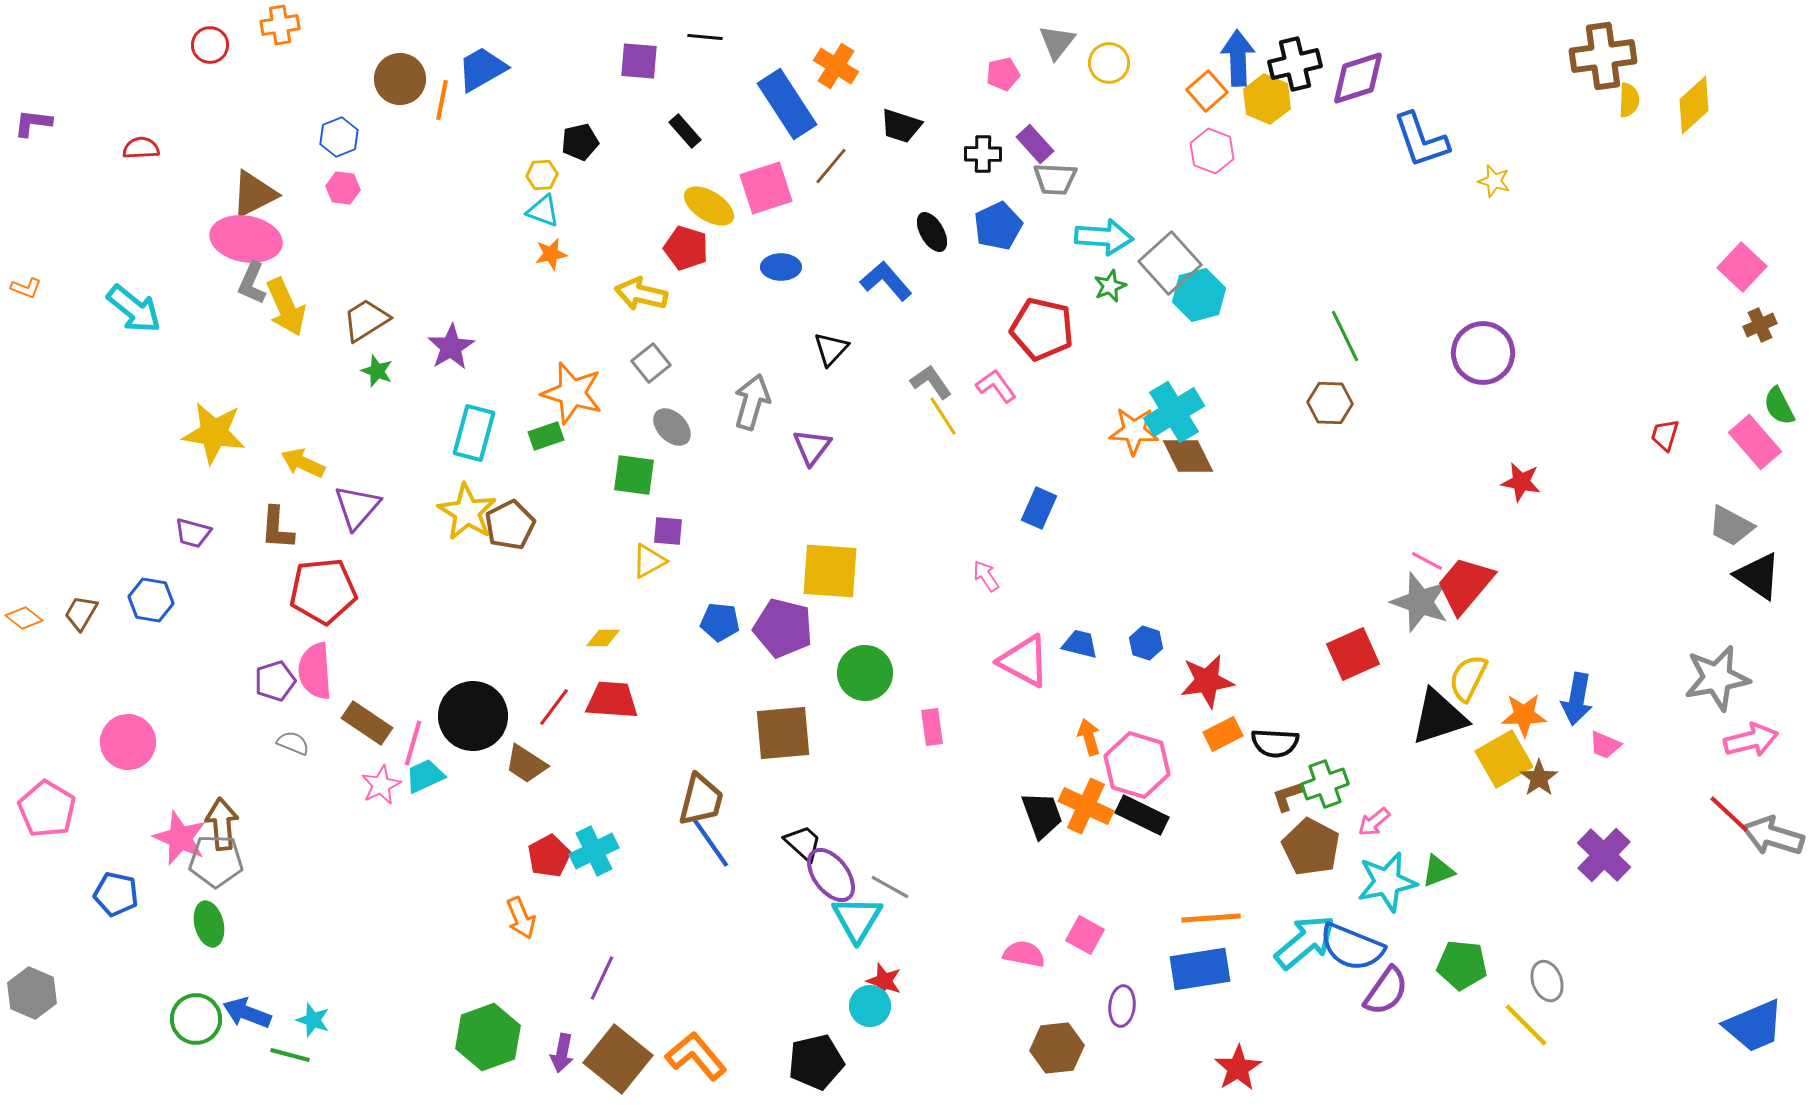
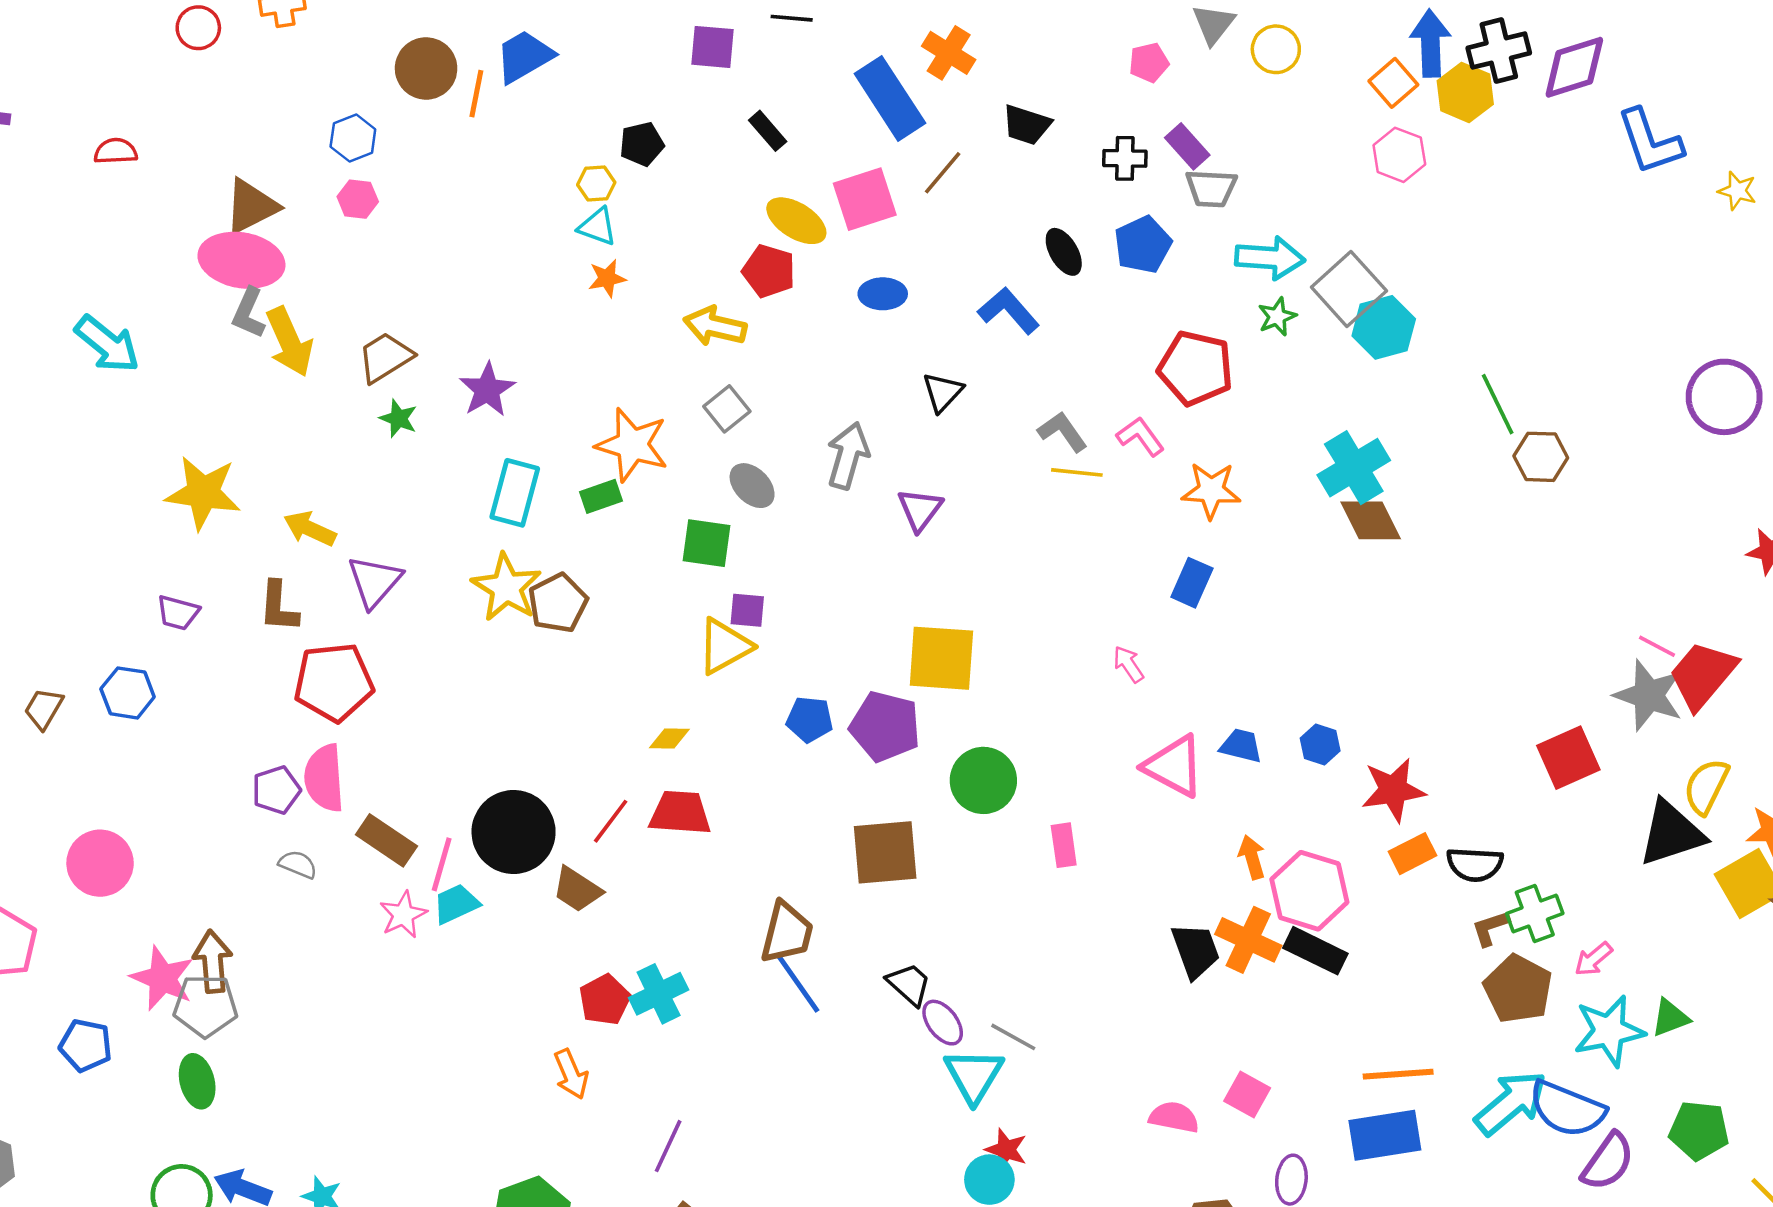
green line: (1345, 336) -> (1498, 404), moved
yellow line: (943, 416) -> (1077, 472), turned -51
orange star: (1134, 431) -> (1211, 490), moved
yellow triangle: (649, 561) -> (724, 646), size x1.4
purple ellipse: (831, 875) -> (943, 1023), size x0.7

